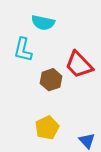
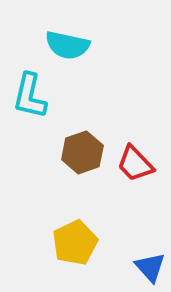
red trapezoid: (79, 65) -> (135, 164), moved, size x0.7

